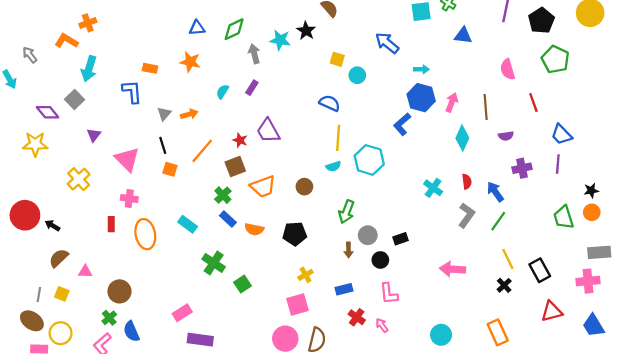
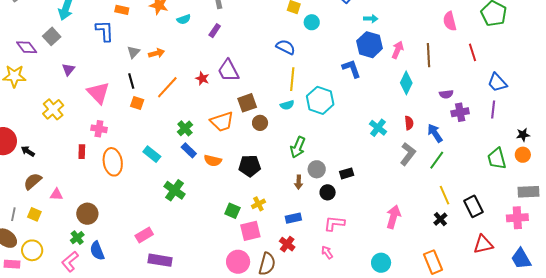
cyan semicircle: (223, 92) -> (184, 19), moved, turned -144
blue L-shape: (402, 124) -> (351, 69), turned 110
purple semicircle: (506, 136) -> (446, 94), moved
brown square: (235, 166) -> (247, 103), moved
pink arrow: (453, 269) -> (393, 217), moved, turned 100
green square: (242, 284) -> (232, 211), moved, turned -35
pink L-shape: (389, 294) -> (334, 223), turned 100
red cross: (357, 317) -> (287, 244), moved

